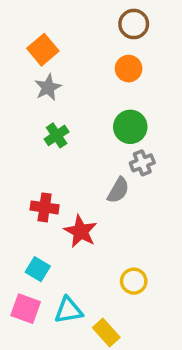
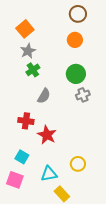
green cross: (57, 135) -> (33, 70), moved
gray semicircle: (118, 190) -> (44, 96), moved
cyan triangle: (69, 310) -> (49, 174), moved

